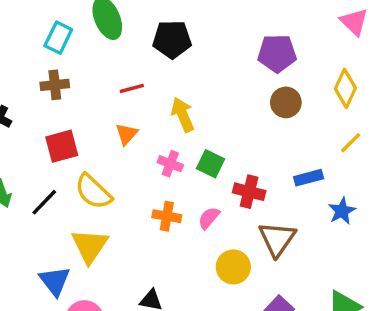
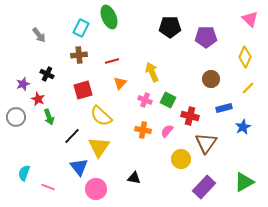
black pentagon: (172, 39) -> (170, 27), moved
red line: (132, 88) -> (112, 61), moved
brown circle: (286, 102) -> (211, 79), moved
black line: (44, 202) -> (72, 136), moved

